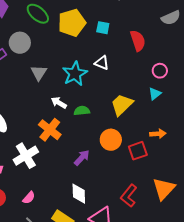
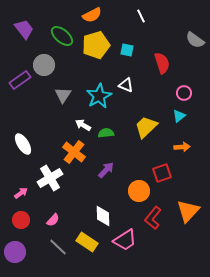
gray semicircle: (171, 18) -> (195, 40), turned 60
orange arrow: (158, 134) -> (182, 147), moved
orange circle: (111, 140) -> (139, 191), moved
purple arrow: (82, 158) -> (106, 170), moved

